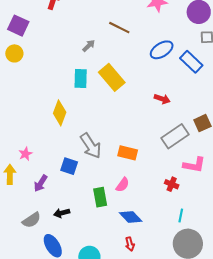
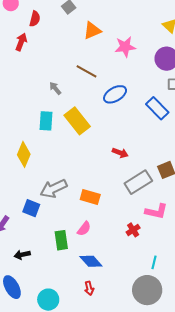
gray arrow: (89, 46) -> (55, 88), turned -88
blue ellipse: (162, 50) -> (115, 94), moved
red arrow: (162, 99) -> (120, 153), moved
gray arrow: (91, 146) -> (54, 189), turned 96
red cross: (172, 184) -> (133, 230), turned 32
cyan line: (181, 215) -> (154, 262), moved

